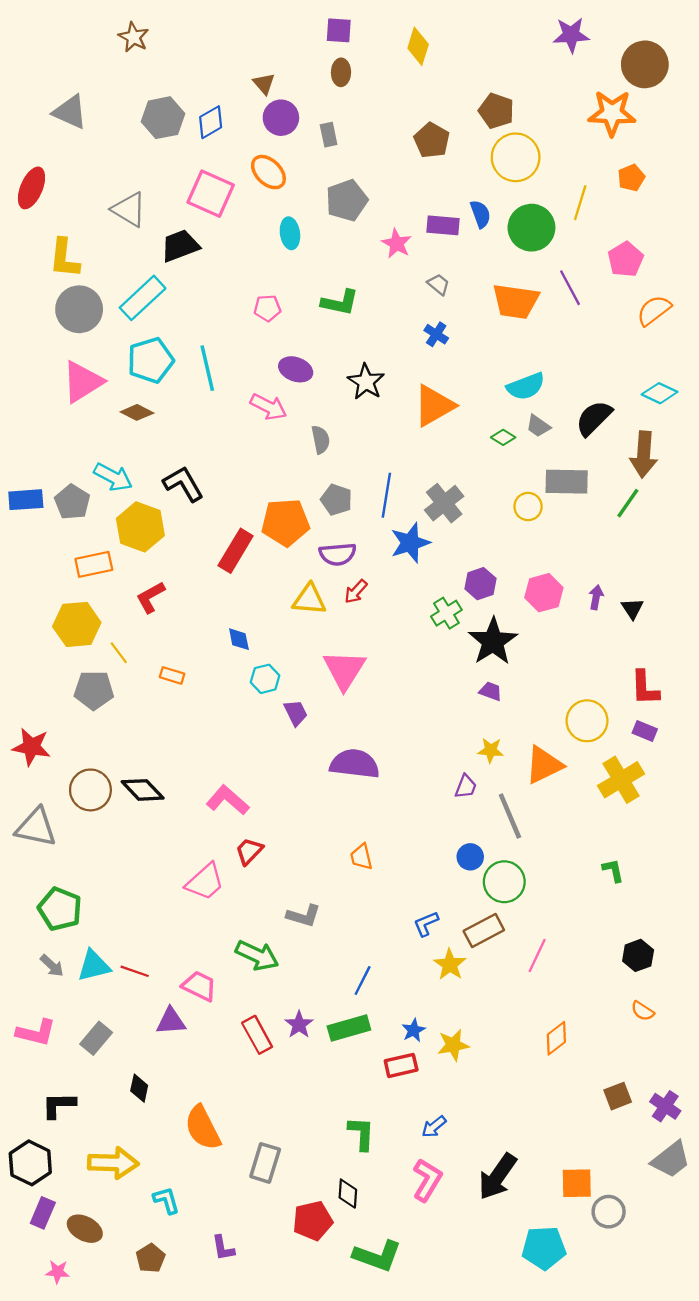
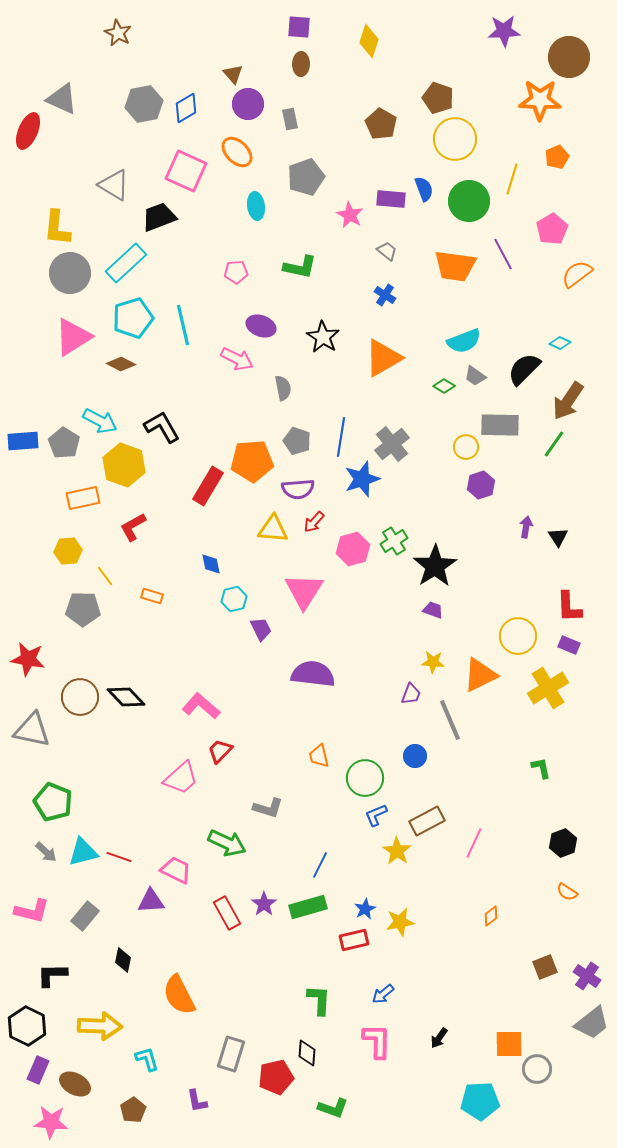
red ellipse: (31, 188) -> (28, 131), moved
cyan diamond: (660, 393) -> (560, 343), moved, size x0.7
brown arrow: (644, 454) -> (568, 401), turned 30
purple hexagon: (480, 584) -> (481, 485), moved
pink hexagon: (544, 593) -> (353, 549), moved
yellow hexagon: (77, 624) -> (68, 551), size x0.7
green circle: (504, 882) -> (365, 778), moved
orange diamond: (556, 1038) -> (491, 916), size x0.7
gray rectangle: (265, 1163) -> (231, 1054), moved
black arrow: (497, 1177) -> (439, 1038), size x0.5
pink L-shape: (427, 1180) -> (377, 1041), turned -30
green L-shape: (377, 1256) -> (333, 1108), size x0.7
pink star: (58, 1272) -> (51, 1122), size x1.6

